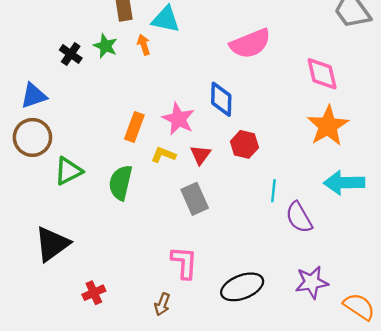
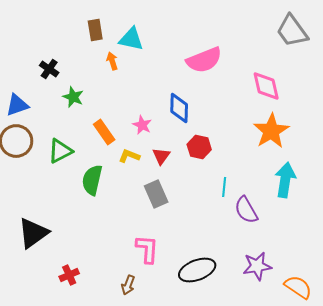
green star: (105, 46) -> (73, 97), moved
pink star: (178, 119) -> (142, 125), size x0.7
orange rectangle: (134, 127) -> (104, 132), turned -55
green triangle: (68, 171) -> (60, 151), moved
cyan arrow: (344, 183) -> (285, 180), turned 100

